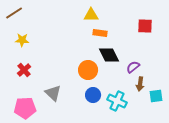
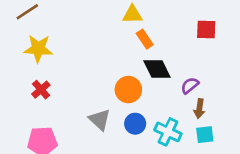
orange rectangle: (100, 33) -> (145, 39), turned 48
yellow star: (22, 40) -> (38, 49), size x1.5
gray triangle: (53, 93) -> (100, 120), moved
cyan square: (156, 96) -> (205, 135), moved

